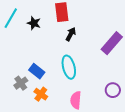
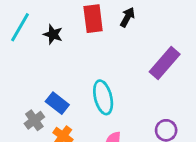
black arrow: (71, 34) -> (127, 17), moved

